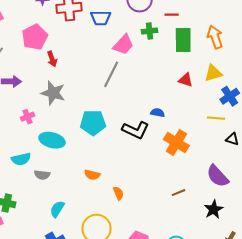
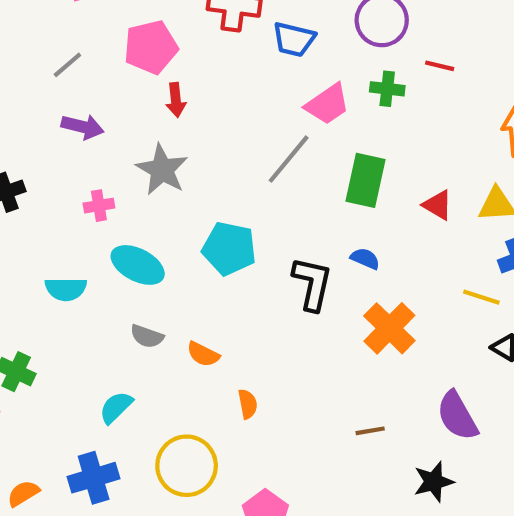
green rectangle: (183, 40) -> (365, 180), moved
black L-shape: (136, 130) -> (312, 284), turned -116
gray semicircle: (42, 175) -> (147, 336), moved

